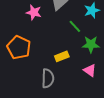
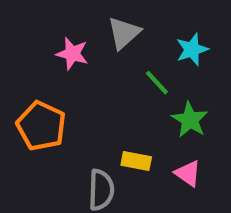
green star: (91, 44) -> (190, 120), turned 30
yellow rectangle: (62, 56) -> (136, 161), moved, turned 32

